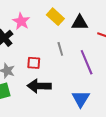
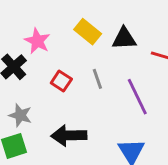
red square: (34, 63) -> (61, 81), moved, turned 32

